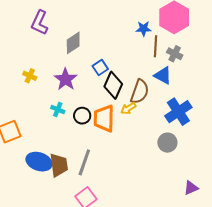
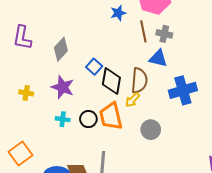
blue star: (144, 29) -> (118, 13), moved
blue cross: (178, 112) -> (183, 90), turned 32
gray circle: (167, 143) -> (151, 130), moved

